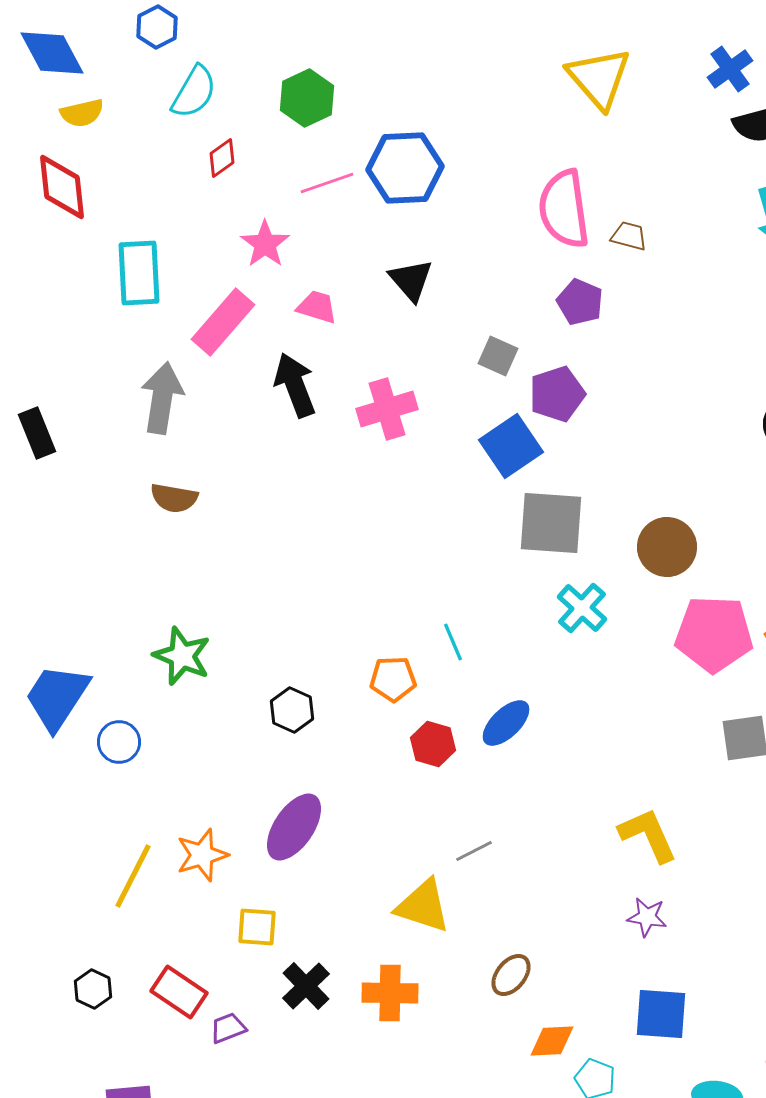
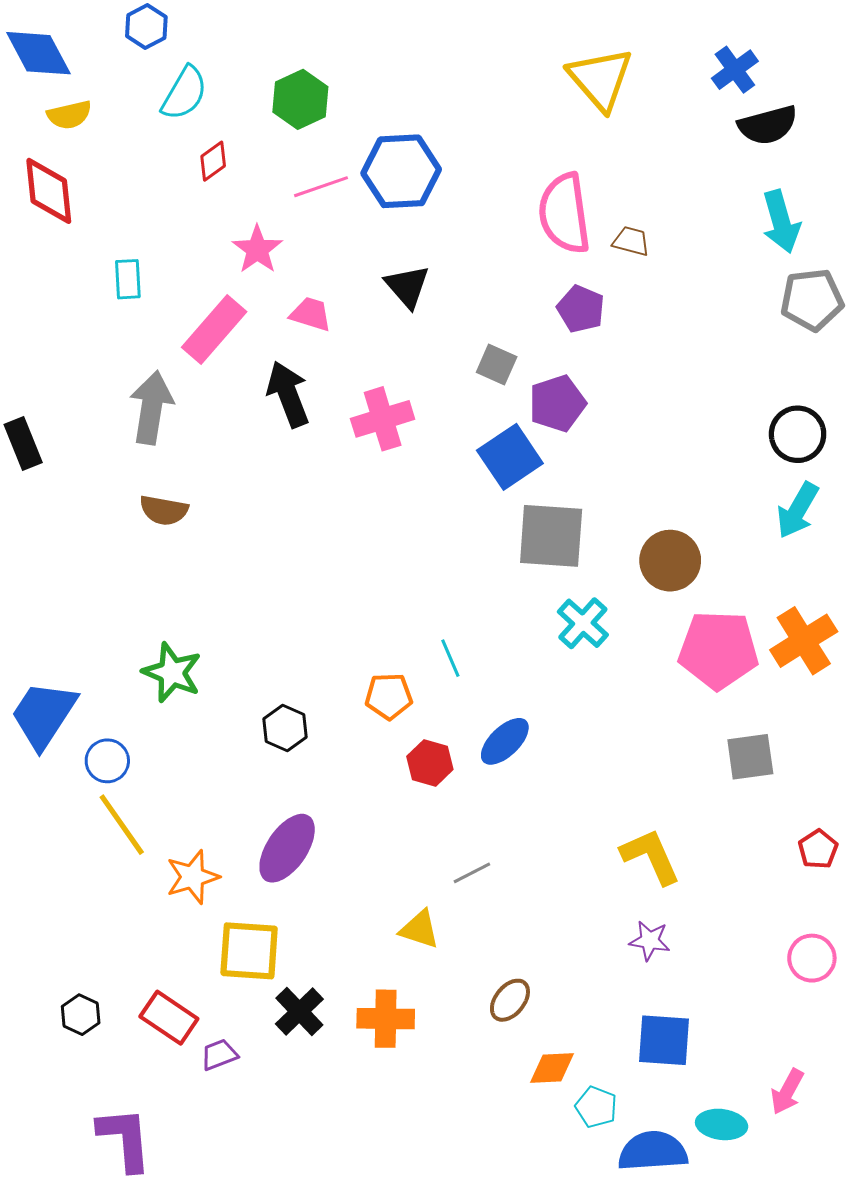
cyan rectangle: (139, 273) -> (128, 279), size x0.6
yellow line: (133, 876) -> (122, 825), moved, turned -62
yellow triangle: (423, 906) -> (420, 929), size x0.7
yellow square: (257, 927) -> (249, 951), size x1.5

